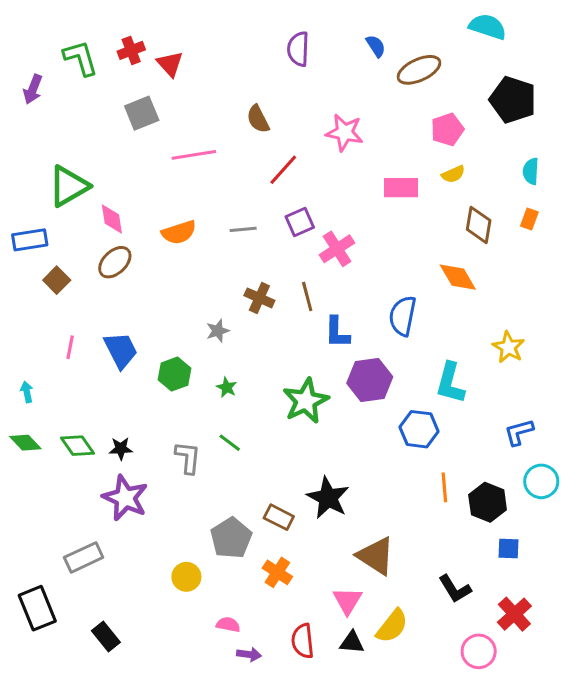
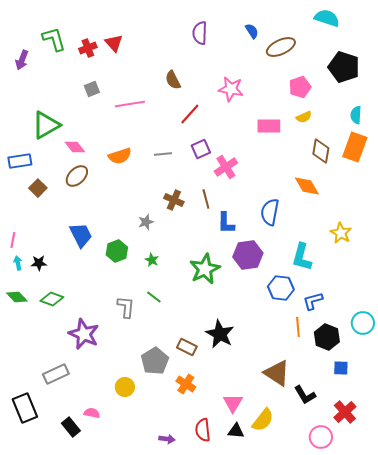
red cross: (131, 50) -> (88, 48), moved
gray square: (142, 113) -> (92, 89), moved, size x0.7
pink diamond: (112, 219) -> (75, 147), turned -30
orange rectangle: (529, 219) -> (355, 147), size x2.0
pink line: (70, 347) -> (13, 240), moved
blue L-shape: (519, 432) -> (313, 301), moved
green diamond: (78, 446) -> (52, 299), turned -35
black star: (121, 449) -> (39, 263), moved
brown triangle: (376, 556) -> (277, 373), moved
pink semicircle: (228, 625) -> (92, 413), moved

